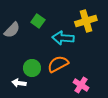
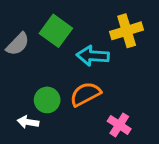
green square: (38, 21) -> (56, 31), size x1.5

